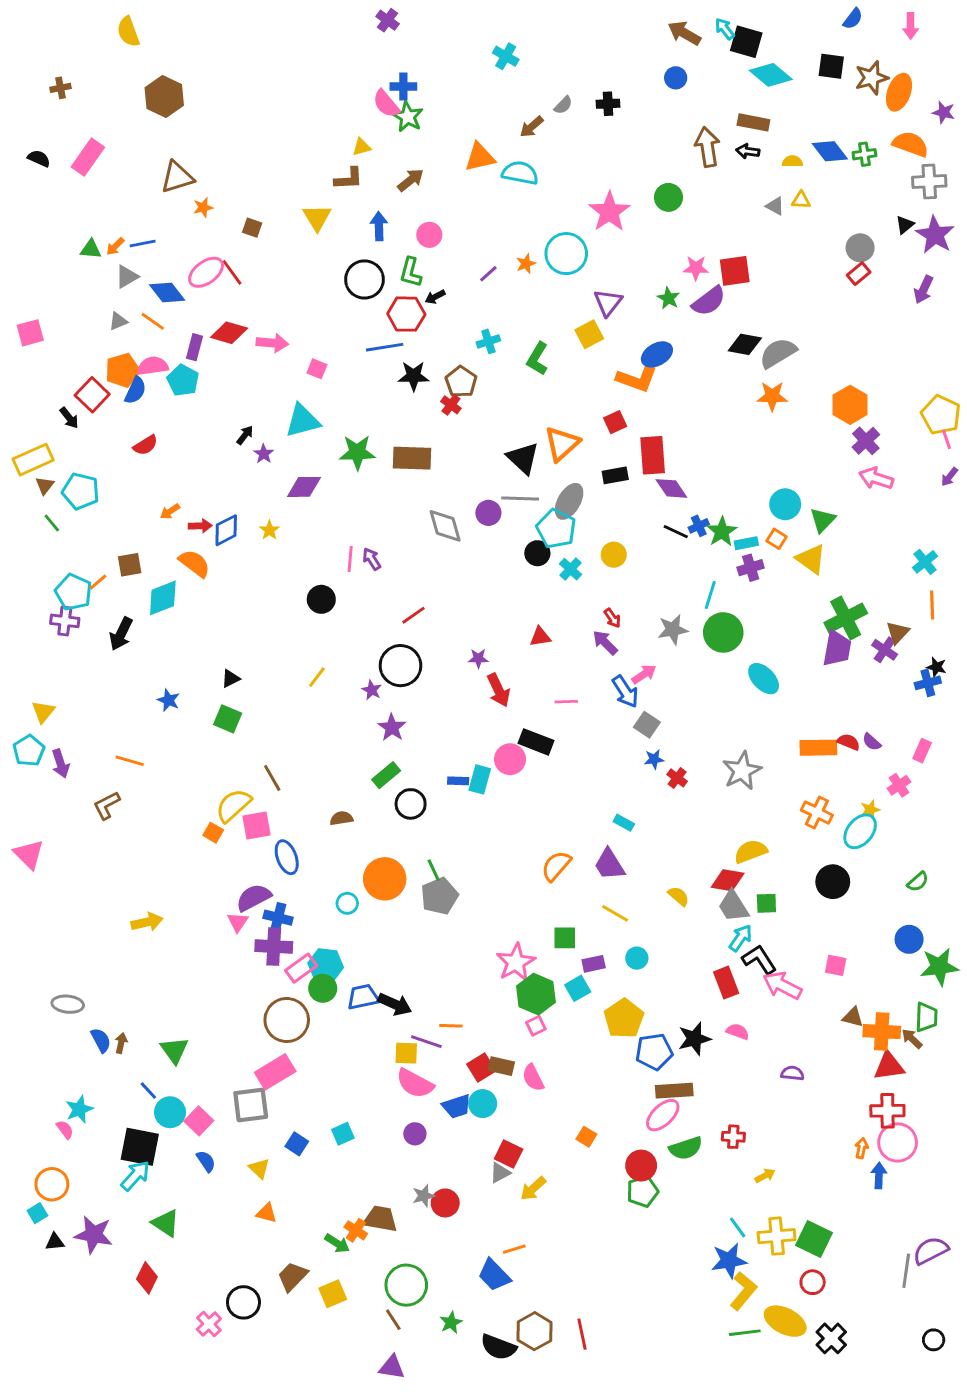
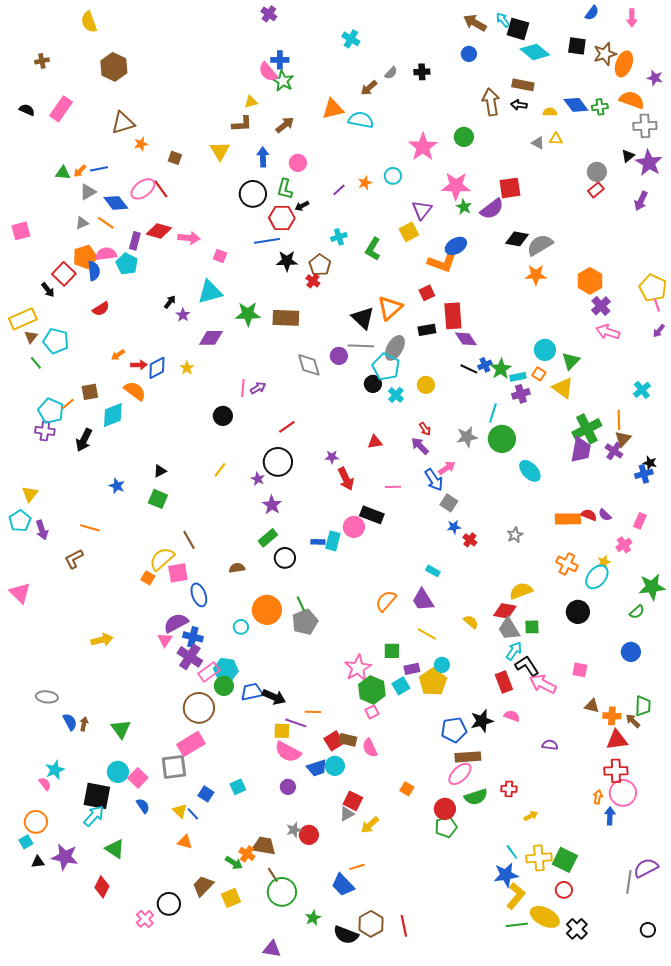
cyan circle: (566, 254) -> (393, 176), size x0.6
pink star: (696, 268) -> (456, 186), moved, size x1.6
blue semicircle: (135, 390) -> (94, 271), turned -30
purple arrow: (372, 559) -> (258, 388), turned 91
orange line: (932, 605) -> (619, 420), moved
gray star: (742, 771) -> (515, 535), size x0.6
purple cross: (274, 947) -> (190, 657), turned 30
green star: (939, 967) -> (652, 587), moved
yellow pentagon: (624, 1019) -> (433, 682), moved
orange cross: (882, 1032) -> (612, 716), size x0.7
blue line: (148, 1091) -> (193, 814), moved
brown line: (393, 1320) -> (273, 875), moved

